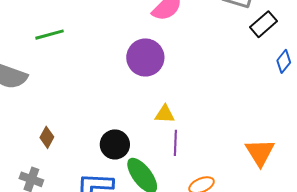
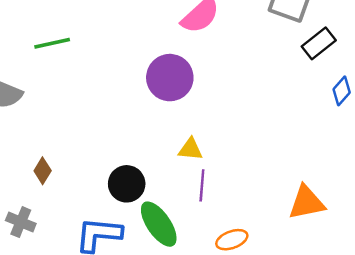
orange triangle: (260, 152) -> (307, 202), turned 48

